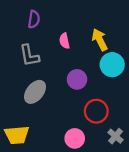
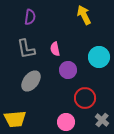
yellow arrow: (100, 40) -> (84, 15), moved
pink semicircle: (64, 41) -> (55, 49), moved

